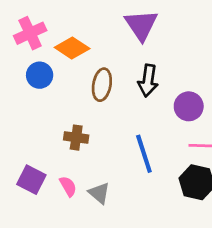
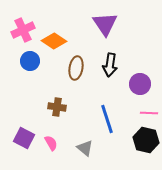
gray triangle: (99, 193) -> (85, 148), moved

